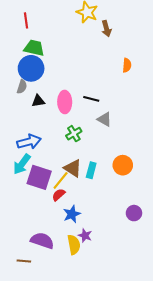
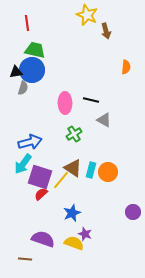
black triangle: (38, 101) -> (16, 72), moved
orange circle: (123, 165) -> (108, 172), moved
red semicircle: (59, 195) -> (41, 194), moved
yellow semicircle: (74, 245) -> (74, 243), turned -60

